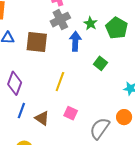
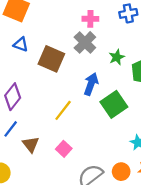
gray cross: (60, 20) -> (85, 42), turned -36
blue arrow: (75, 41) -> (91, 84), moved
green square: (100, 63) -> (114, 104), size x1.6

